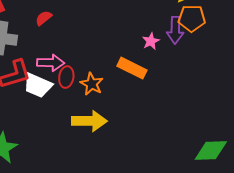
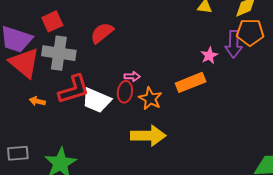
red semicircle: (44, 18) -> (102, 33), size x1.4
pink arrow: (51, 63) -> (132, 76), moved, size x0.6
orange rectangle: (132, 68) -> (191, 82), turned -48

